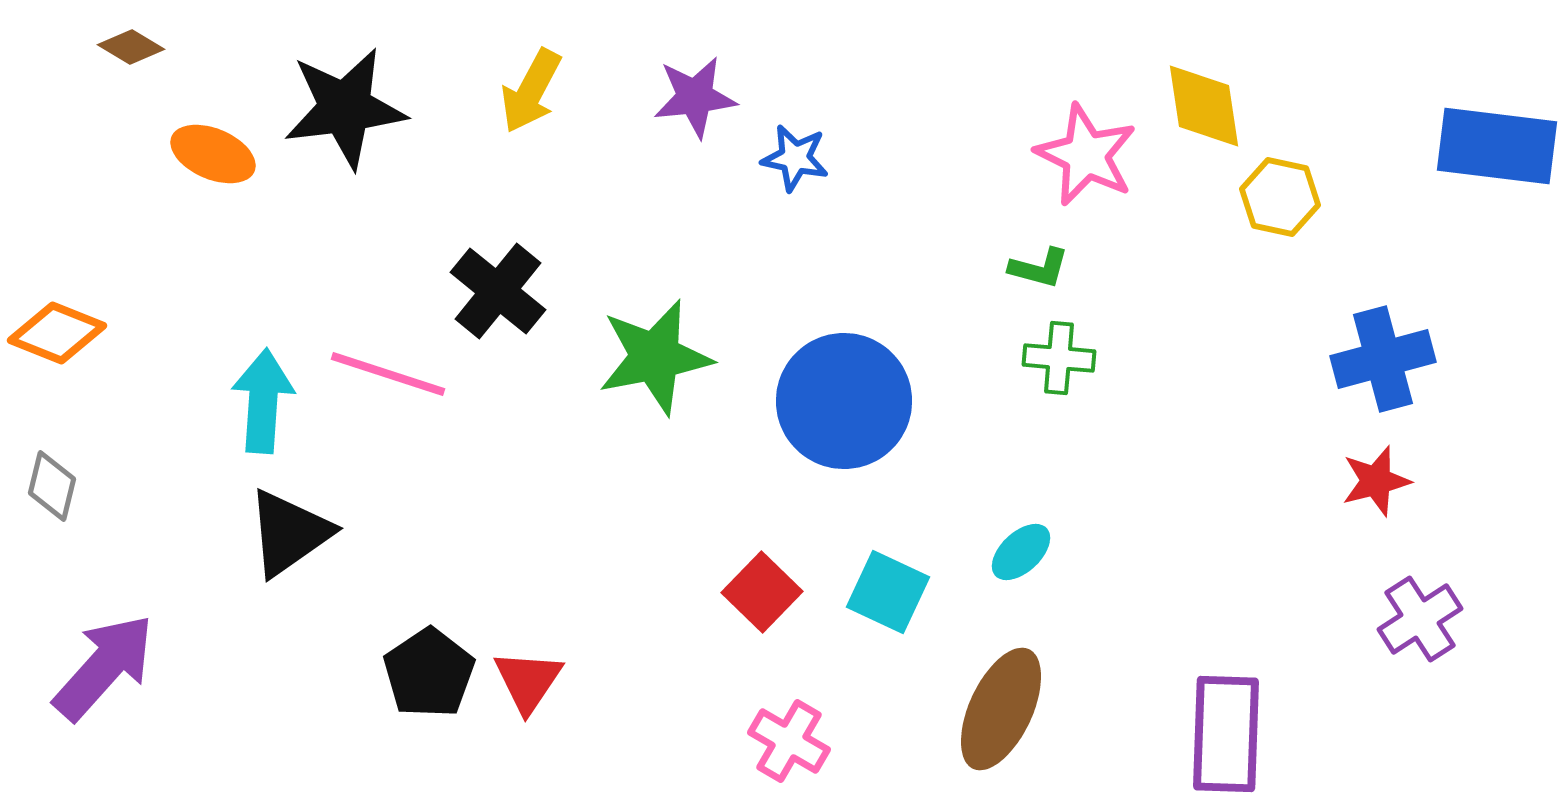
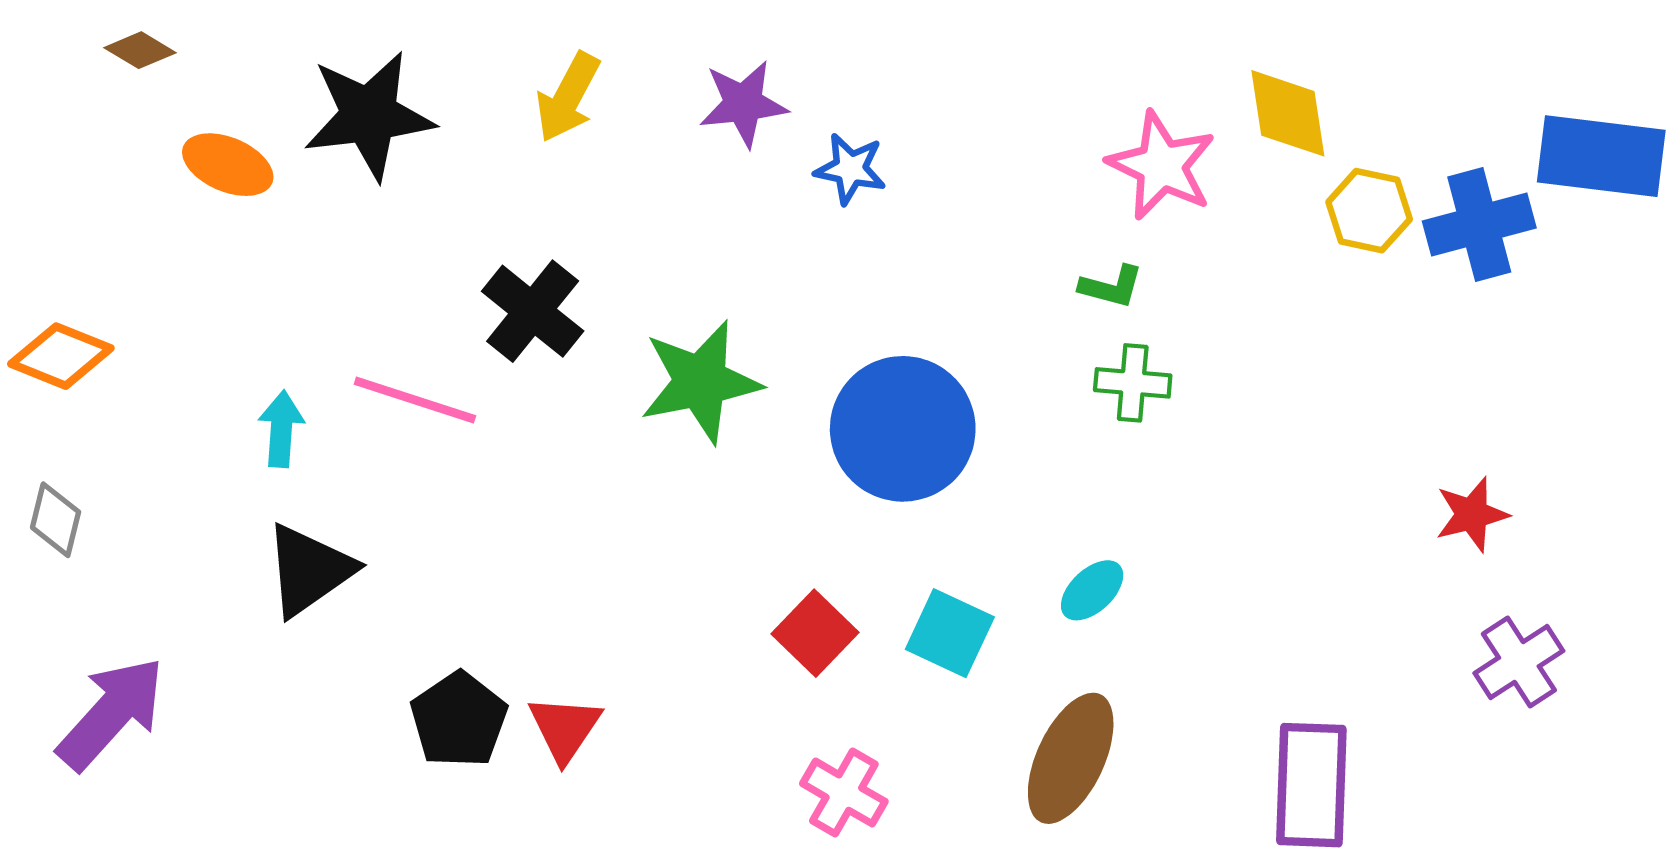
blue cross: (1383, 359) -> (1479, 225), moved
cyan arrow: (263, 401) -> (281, 429), size x0.7

